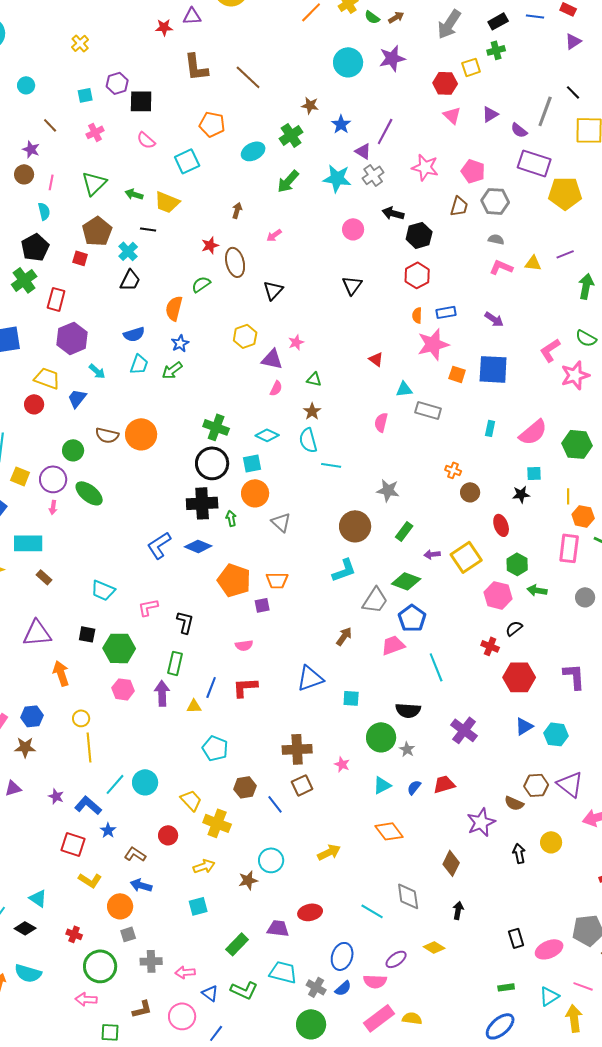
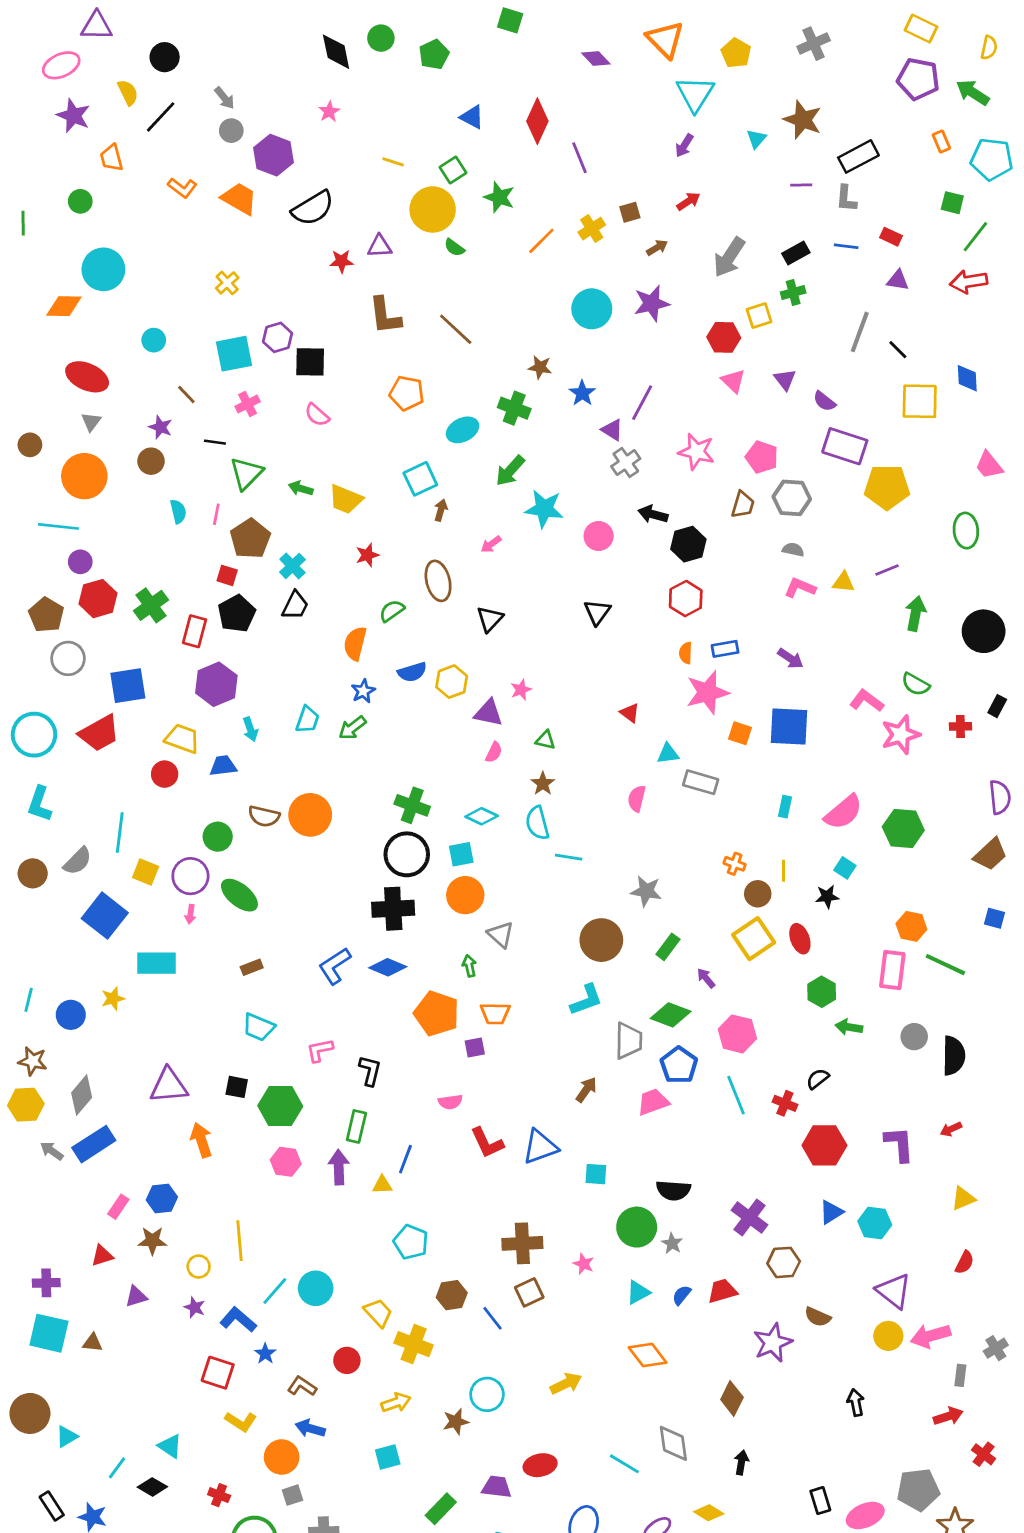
green semicircle: (372, 17) -> (454, 248), moved
purple triangle: (573, 41) -> (898, 280), turned 42
cyan square: (85, 95) -> (234, 354), size x1.8
gray line: (545, 111) -> (860, 332), moved
purple triangle: (490, 114) -> (785, 380), turned -36
green cross: (291, 135) -> (514, 408), turned -35
cyan square: (187, 161) -> (420, 479), moved
cyan star: (337, 178) -> (544, 509), moved
pink line: (51, 182) -> (216, 514), moved
black line: (148, 229) -> (215, 442), moved
red star: (210, 245) -> (367, 555), moved
black pentagon: (35, 247) -> (237, 614), moved
blue semicircle: (134, 334) -> (412, 672), moved
pink L-shape: (550, 350) -> (867, 701), turned 70
cyan arrow: (97, 371) -> (250, 729), turned 30
blue trapezoid: (77, 398) -> (223, 766), turned 45
cyan square: (534, 473) -> (845, 868), turned 35
yellow line: (568, 496) -> (784, 871), moved
green arrow: (231, 518) -> (469, 966), moved
purple arrow: (432, 554) -> (706, 978), turned 56
yellow square: (466, 557) -> (754, 939), moved
brown rectangle: (44, 577) -> (252, 967), moved, turned -63
pink hexagon: (498, 595) -> (737, 1034), moved
gray trapezoid: (375, 600) -> (629, 1041), turned -32
cyan line: (436, 667) -> (736, 1095), moved
red L-shape: (245, 687) -> (487, 1143), moved, turned -112
yellow circle: (81, 718) -> (199, 1267), moved
brown hexagon: (536, 785) -> (784, 1262), moved
yellow circle: (551, 842) -> (888, 1336), moved
black arrow: (519, 853) -> (856, 1403), moved

